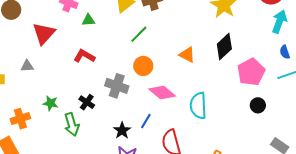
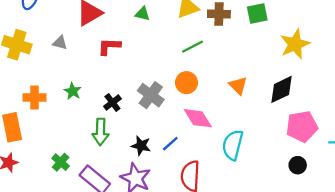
red L-shape: (84, 56) -> (109, 46), moved, turned -45
green arrow: (72, 124) -> (101, 132), moved
black star: (122, 131) -> (141, 146), turned 30

